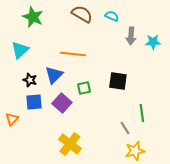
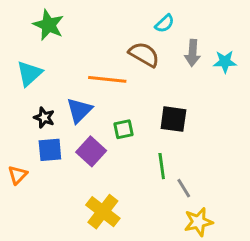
brown semicircle: (82, 14) -> (144, 54), moved
cyan semicircle: (112, 16) -> (165, 23), turned 112
green line: (142, 113) -> (162, 166), moved

